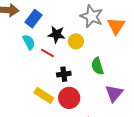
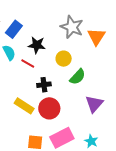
yellow circle: (76, 41) -> (64, 59), moved
green semicircle: (97, 66) -> (78, 77), turned -120

